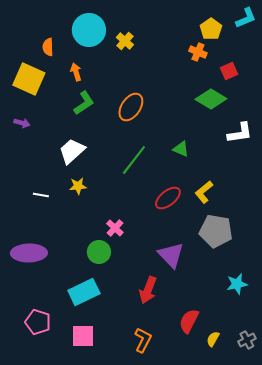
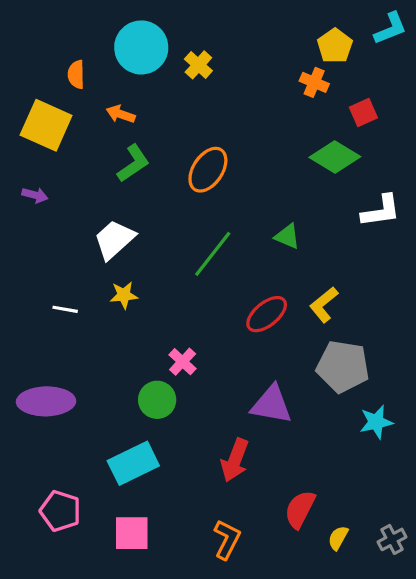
orange arrow: (76, 72) -> (121, 114), turned -54
purple triangle: (171, 255) -> (271, 405), turned -36
cyan star: (237, 284) -> (376, 422), moved

